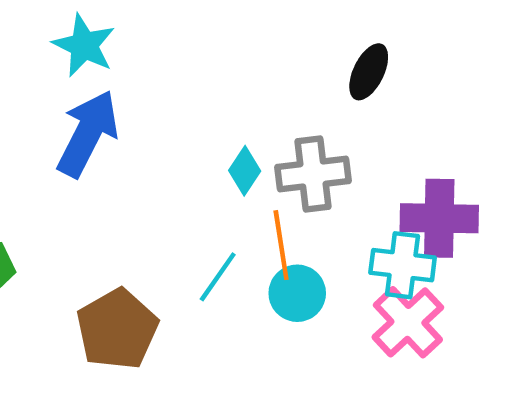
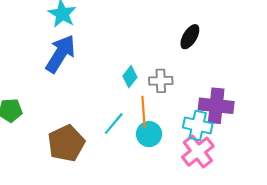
gray cross: (313, 174) -> (161, 81), size x0.7

